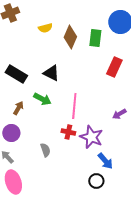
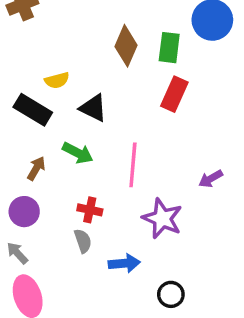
yellow semicircle: (45, 28) -> (57, 80), moved
red rectangle: (114, 67) -> (174, 94), moved
red cross: (68, 132) -> (90, 210), moved
blue arrow: (105, 161) -> (124, 263), moved, turned -54

